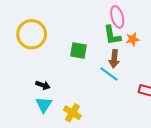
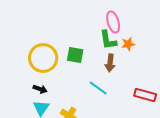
yellow circle: (32, 34) -> (43, 58), moved
cyan line: (109, 74) -> (98, 88), moved

